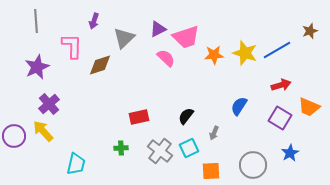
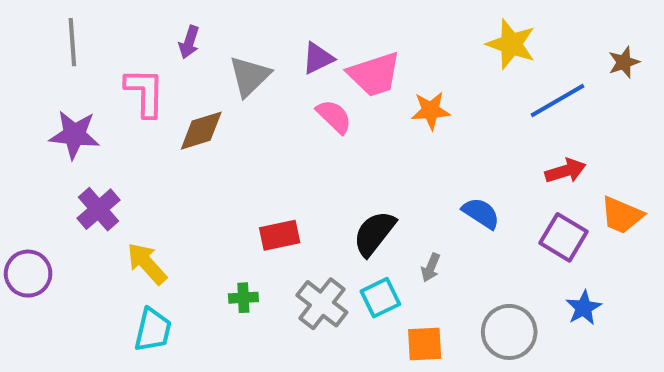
yellow star: (245, 53) -> (511, 44), moved
purple star: (37, 67) -> (74, 135), turned 30
blue semicircle: (239, 106) -> (481, 213), turned 90
black semicircle: (186, 116) -> (374, 233), size x1.4
yellow arrow: (43, 131) -> (147, 263), moved

